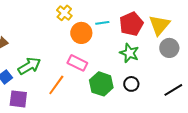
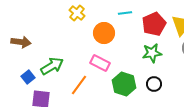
yellow cross: (64, 13) -> (77, 13), moved
cyan line: (102, 23) -> (125, 13), moved
green star: (129, 53) -> (152, 53), turned -30

